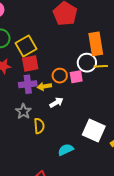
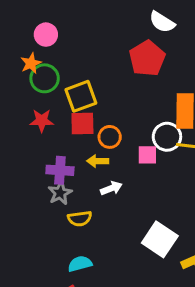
orange circle: (60, 76) -> (110, 137), moved
purple cross: (28, 84) -> (60, 170), moved
yellow semicircle: (39, 126) -> (80, 219), turned 77
cyan semicircle: (66, 150) -> (80, 264), moved

